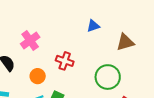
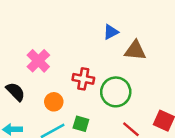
brown triangle: (125, 42) -> (135, 50), moved, turned 30
green circle: (108, 77) -> (116, 92), moved

